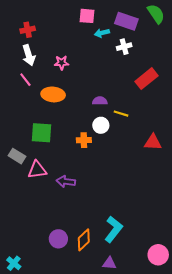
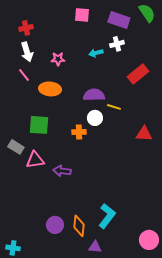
cyan arrow: (102, 33) -> (96, 53), moved
purple semicircle: (100, 101) -> (94, 95), size x1.5
orange diamond: (84, 240) -> (79, 226), turned -40
cyan cross: (14, 263) -> (13, 248), turned -32
purple triangle: (109, 263) -> (95, 247), moved

